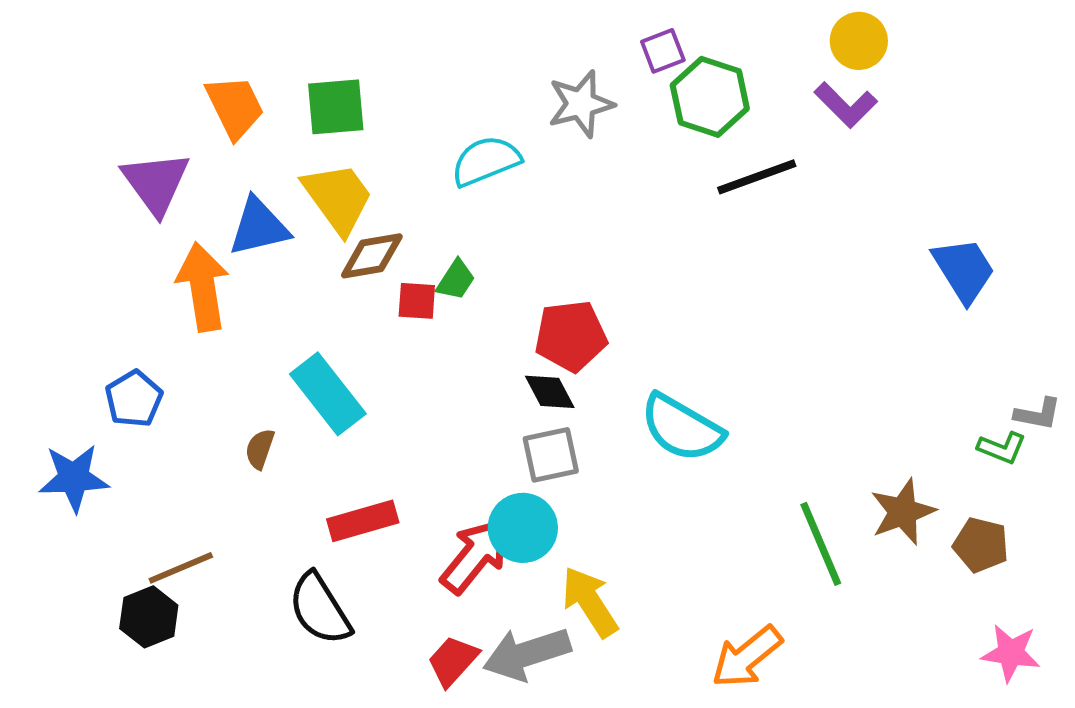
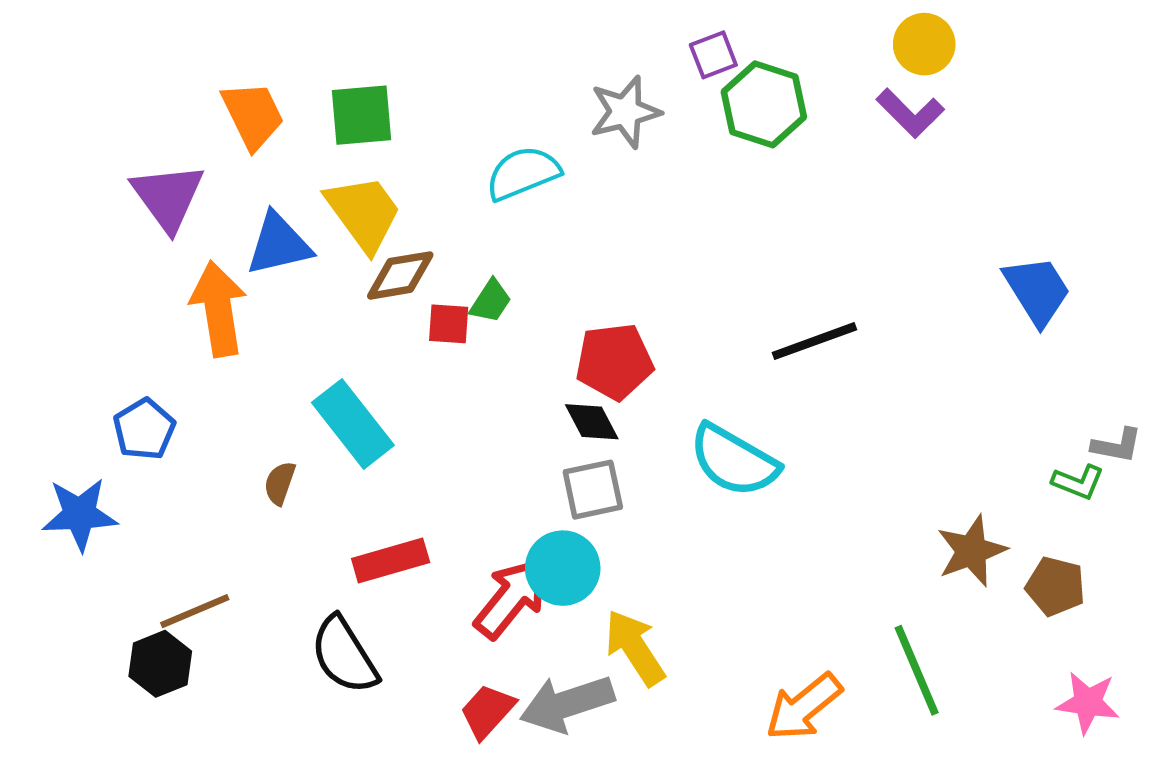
black line: (757, 177) -> (814, 341), moved
green line: (821, 544) -> (917, 670), moved

